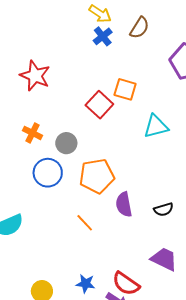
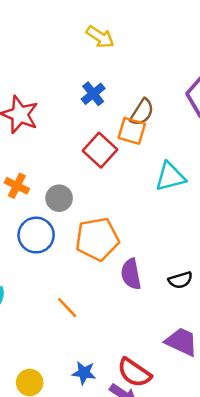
brown semicircle: (139, 28) -> (142, 112), moved
blue cross: (103, 36) -> (93, 94), moved
orange line: (85, 223) -> (67, 307), moved

